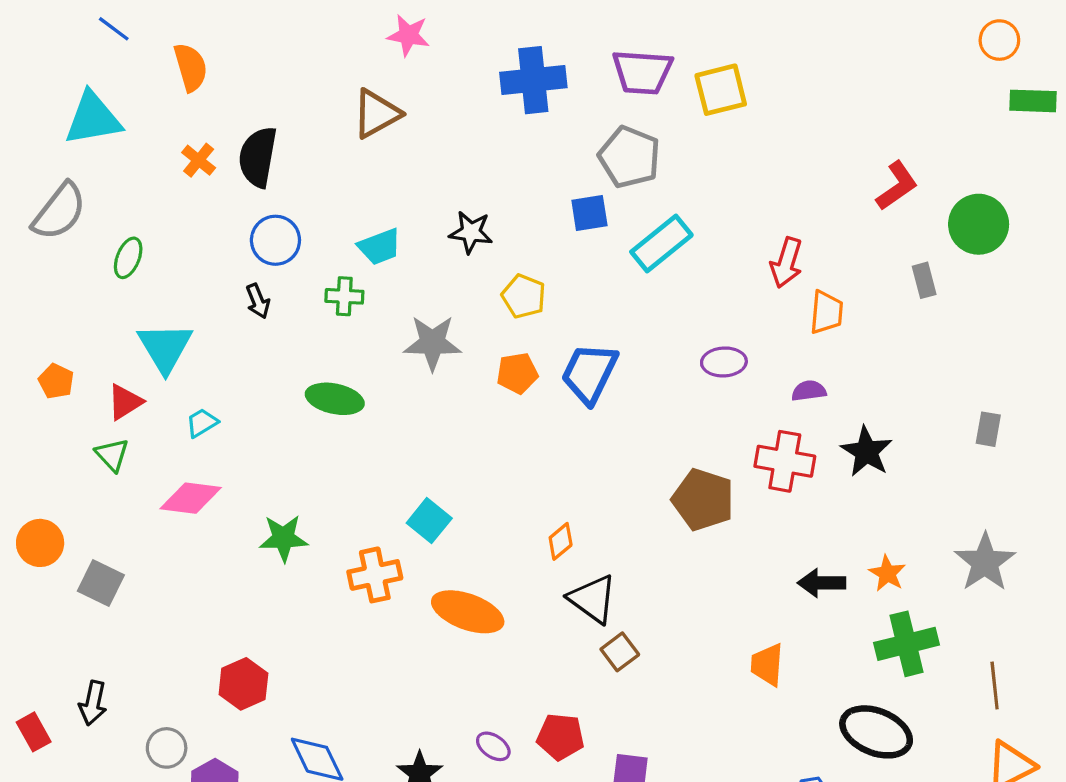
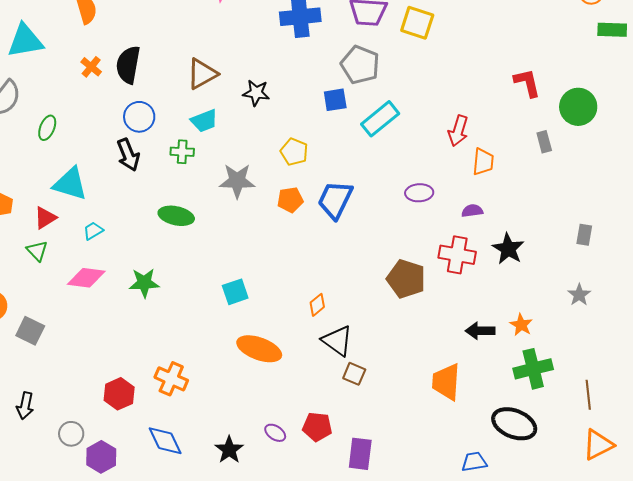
yellow square: (721, 90) -> (417, 23), turned 32
brown triangle: (376, 114) -> (202, 74), moved
red L-shape: (897, 186) -> (527, 83), turned -68
black star: (471, 232) -> (256, 93), moved
black arrow: (258, 301) -> (128, 155), size x1.5
cyan triangle: (165, 348) -> (70, 184), turned -42
cyan square: (429, 521) -> (235, 292), turned 32
green star: (283, 538) -> (144, 283), moved
gray star: (985, 562) -> (579, 295), moved, size x0.6
orange cross: (375, 575) -> (171, 379), moved, turned 36
brown square: (620, 652) -> (354, 374), turned -30
orange trapezoid: (767, 665) -> (446, 382), size x1.4

